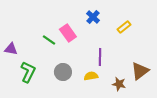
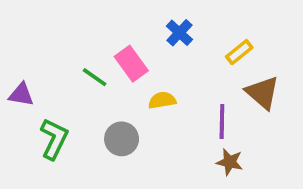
purple line: (100, 57) -> (222, 122), moved
brown triangle: (140, 71) -> (262, 93), moved, turned -42
yellow semicircle: (91, 76) -> (162, 100), moved

